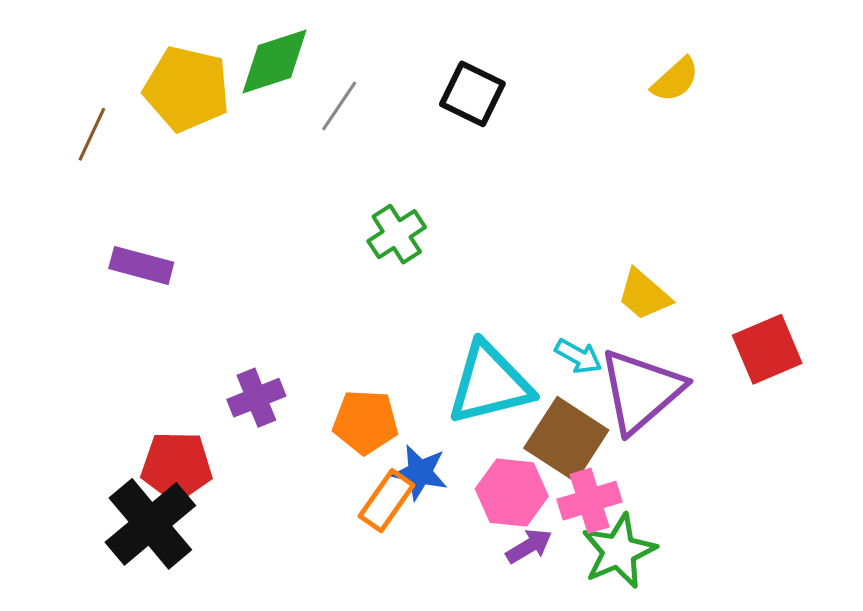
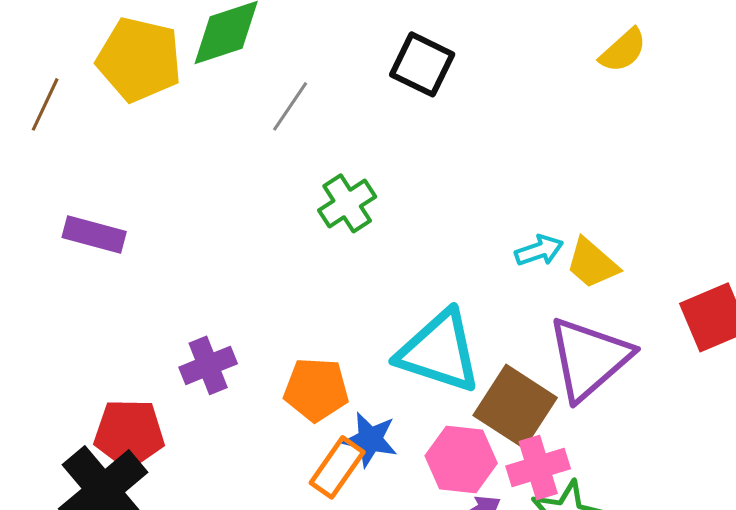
gray line: (339, 106) -> (290, 106), moved
cyan arrow: (578, 356) -> (539, 250), moved, turned -48
cyan triangle: (490, 384) -> (439, 351), turned 32

